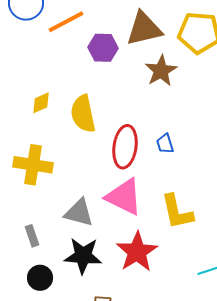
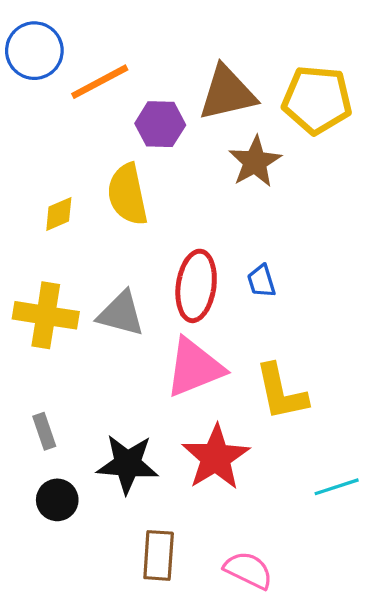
yellow semicircle: (83, 114) -> (127, 194), moved
pink triangle: (124, 197) -> (194, 368), turned -48
gray triangle: (79, 213) -> (121, 314), moved

